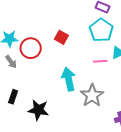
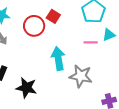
red circle: (31, 48) -> (34, 26), moved
gray star: (92, 95) -> (81, 76), turned -30

